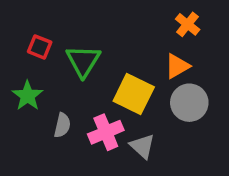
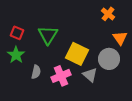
red square: (40, 47) -> (17, 33), moved
orange triangle: (177, 66) -> (120, 38), moved, turned -35
gray triangle: (142, 146) -> (90, 75), moved

